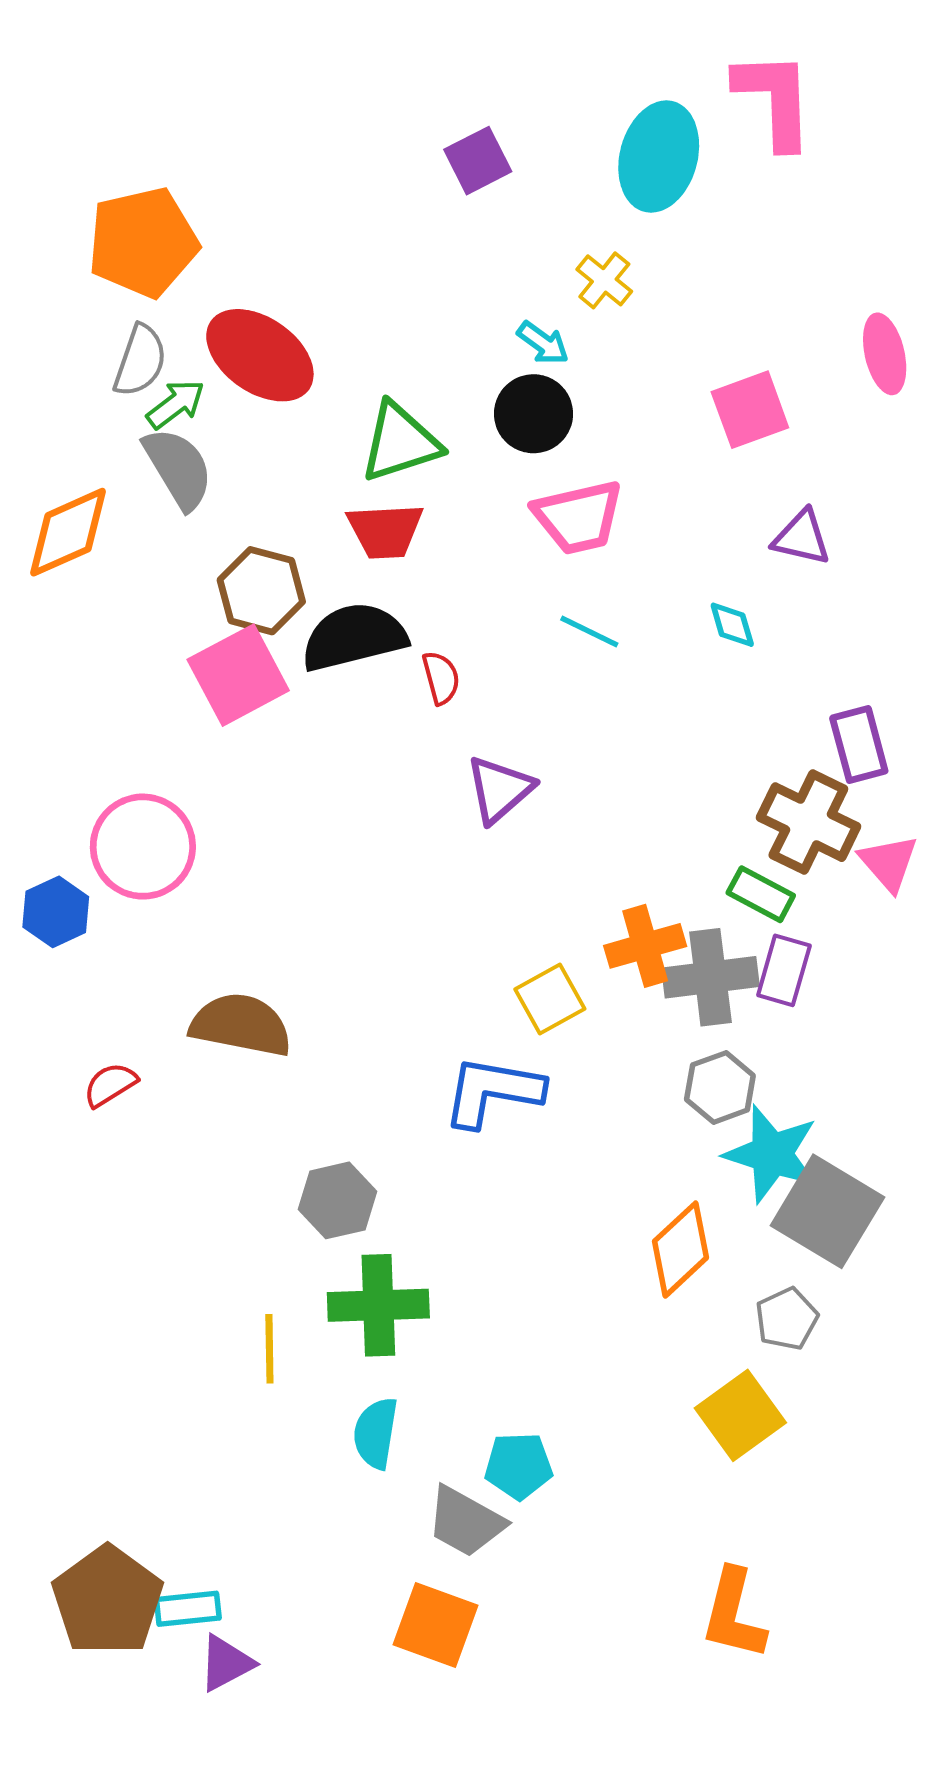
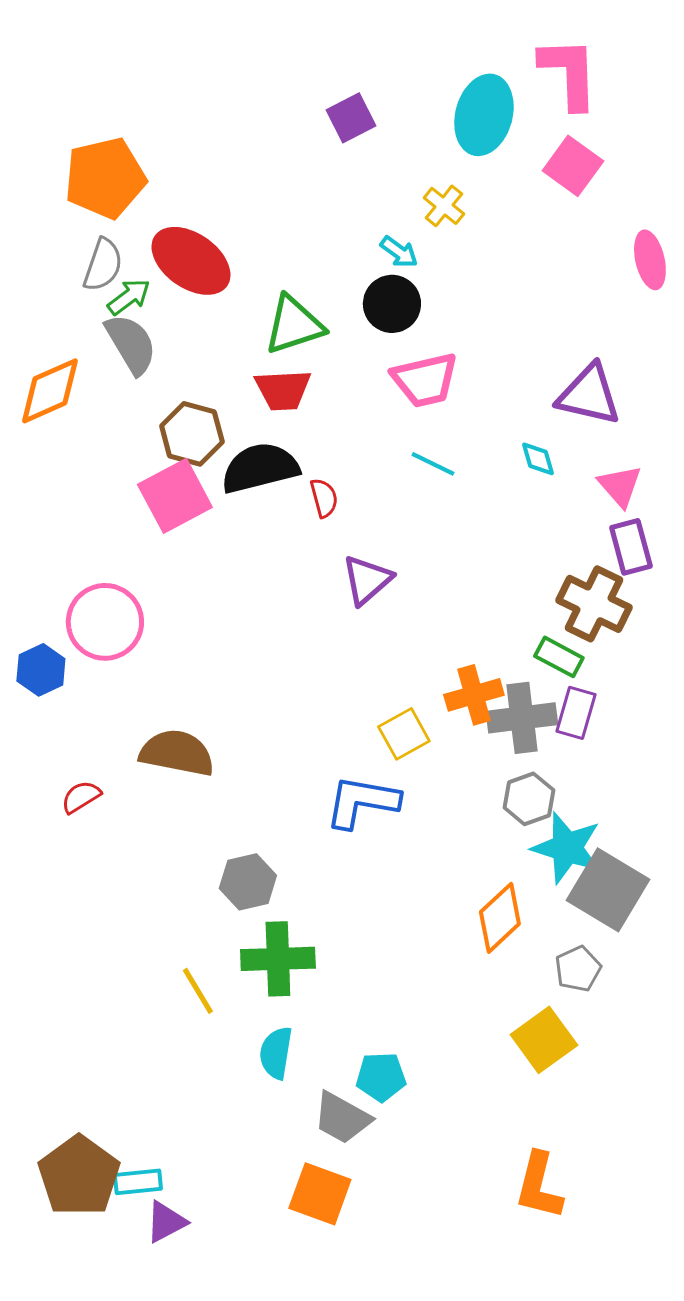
pink square: (750, 410) -> (573, 166), moved, turned -34
purple triangle: (802, 538) -> (589, 395), size x1.5
pink triangle: (889, 863) -> (620, 486), moved
yellow line: (269, 1349) -> (198, 991), turned -30

